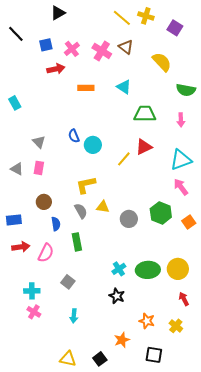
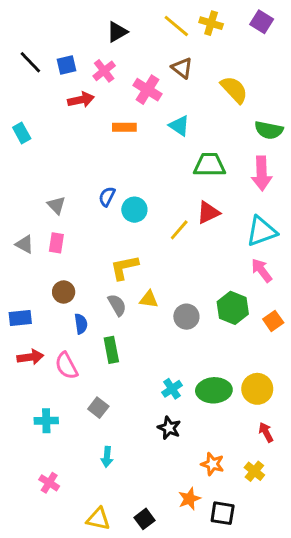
black triangle: (58, 13) -> (117, 32), moved
purple square: (175, 28) -> (262, 22), moved
black line: (16, 34) -> (30, 62), moved
pink cross: (102, 51) -> (147, 90), moved
cyan rectangle: (15, 103) -> (22, 133), moved
pink arrow: (181, 120) -> (262, 173), size x1.6
blue semicircle: (74, 136) -> (107, 197), turned 48
pink semicircle: (46, 253) -> (66, 366), turned 126
pink cross: (34, 312) -> (49, 483), moved
orange star: (122, 340) -> (189, 499), moved

